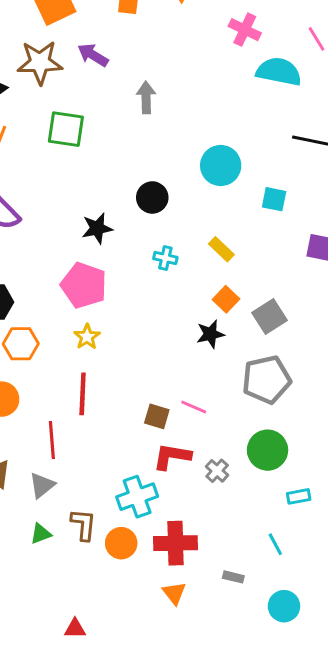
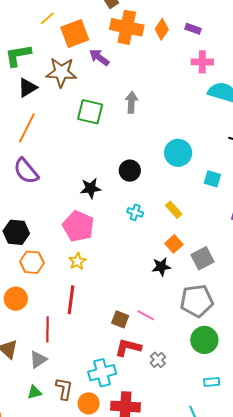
pink cross: (245, 30) -> (202, 62), turned -30
purple arrow: (93, 55) -> (99, 57), moved
green square: (66, 129) -> (90, 112), moved
green circle: (268, 450) -> (204, 340), moved

